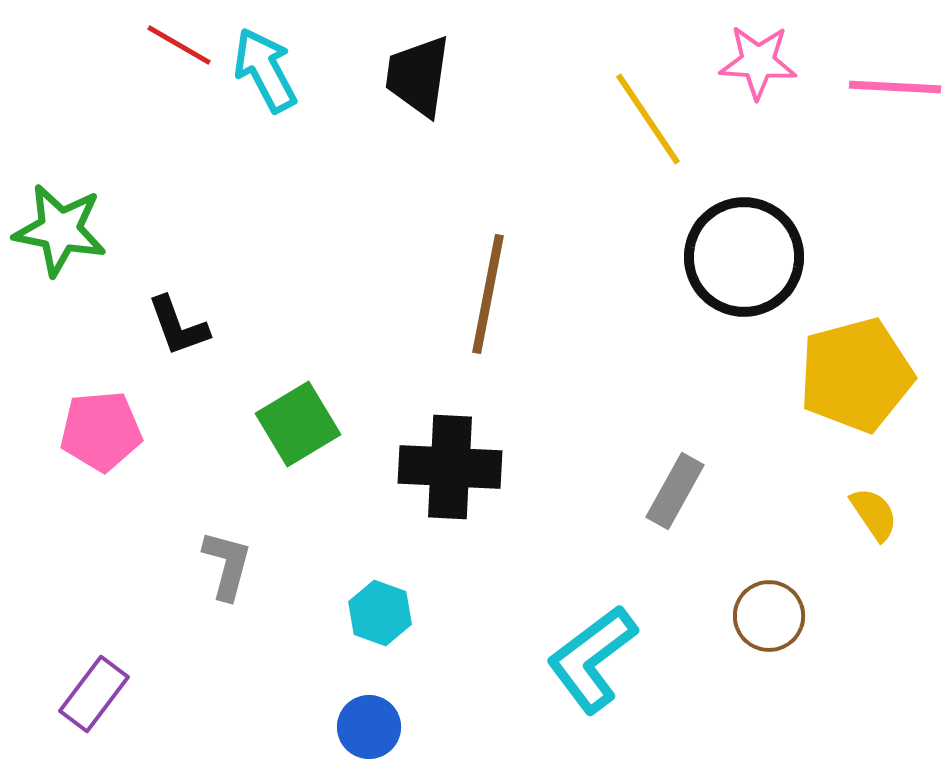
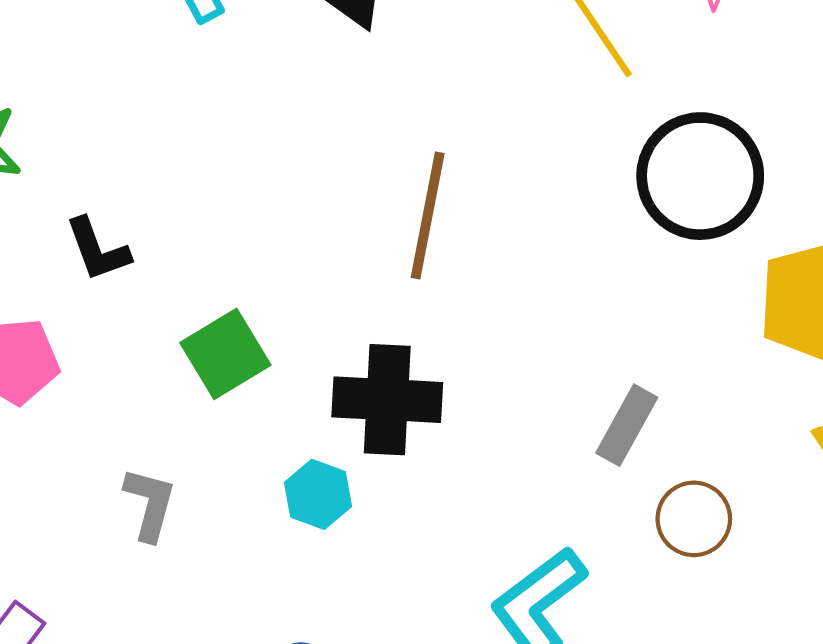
cyan hexagon: (380, 613) -> (318, 494), moved
brown circle: (769, 616) -> (694, 519), moved

